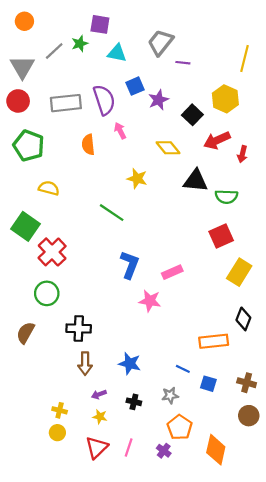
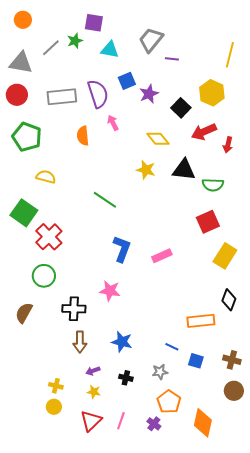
gray triangle: (22, 67) -> (21, 63), turned -50
yellow star: (137, 179) -> (146, 170), moved
pink star: (150, 301) -> (110, 291), moved

